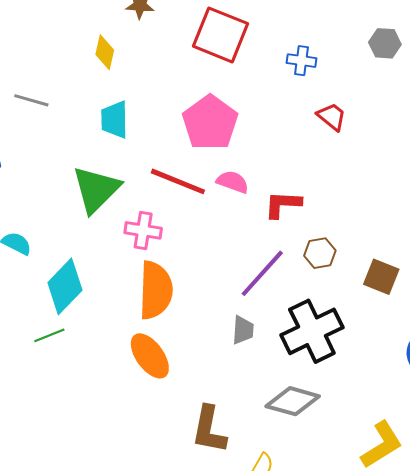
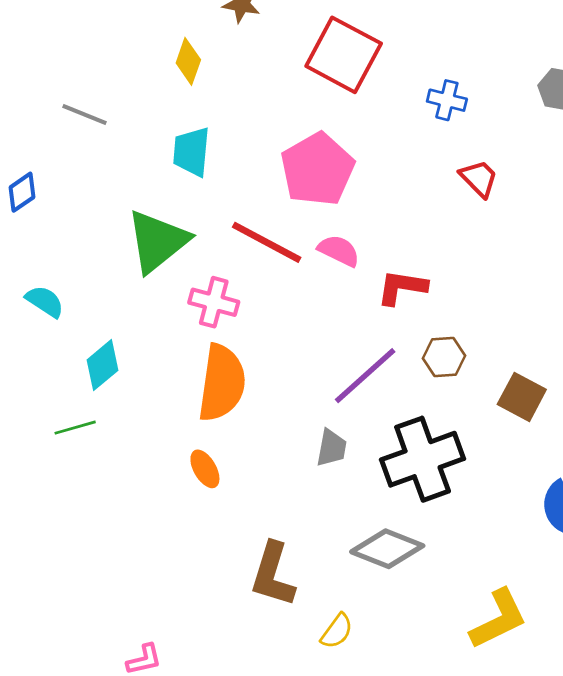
cyan diamond: (65, 286) -> (103, 365), size x0.7
orange ellipse: (150, 356) -> (205, 469), size x0.6

